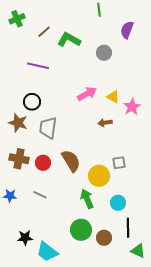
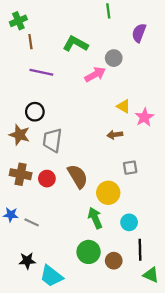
brown line: (44, 32) -> (30, 42), moved, turned -56
pink arrow: (87, 94) -> (95, 74), moved
gray square: (119, 163) -> (130, 168), moved
gray line: (40, 195) -> (32, 222), moved

